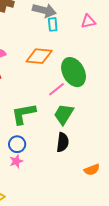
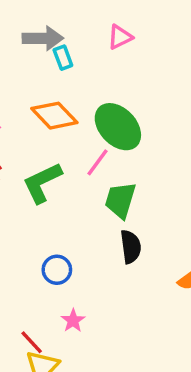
orange diamond: (39, 56) -> (54, 116), turned 56
green L-shape: (24, 114) -> (42, 183), moved
pink star: (16, 161) -> (73, 321), moved

